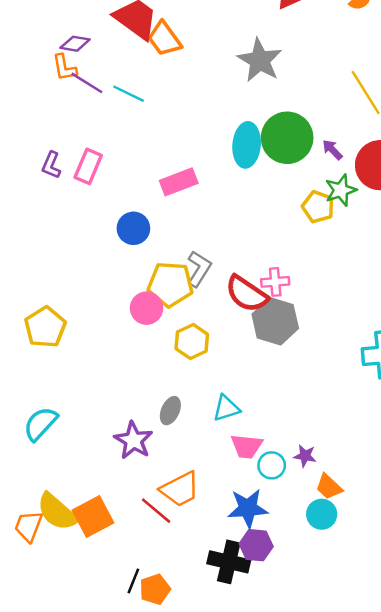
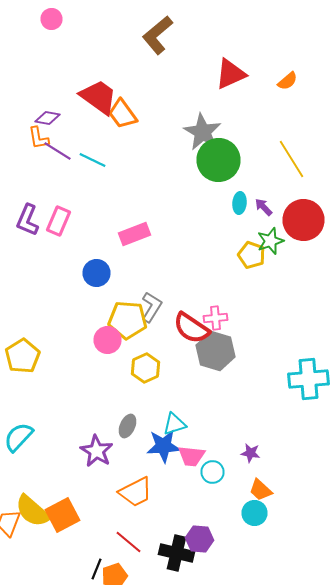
green circle: (287, 138) -> (218, 160), moved
cyan ellipse: (247, 145) -> (240, 203), moved, size x0.6
purple L-shape: (51, 165) -> (28, 220), size x1.4
purple star: (305, 456) -> (250, 453), moved
blue star: (248, 508) -> (164, 446), moved
red line: (156, 511) -> (128, 542), moved

